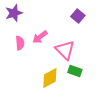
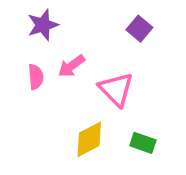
purple star: (14, 13) -> (43, 25), moved
green rectangle: (75, 71) -> (143, 143), moved

